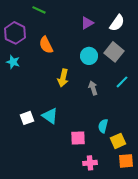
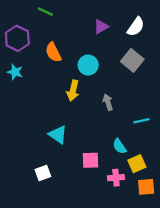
cyan circle: (89, 56) -> (88, 65), moved
cyan line: (122, 82) -> (142, 121), moved, turned 32
white square: (27, 118) -> (43, 173), moved
cyan semicircle: (103, 126) -> (119, 146), turned -48
pink cross: (90, 163) -> (116, 178), moved

